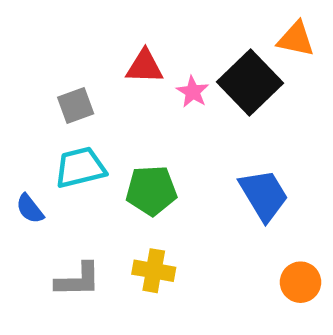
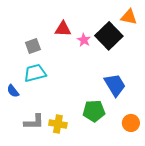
green pentagon: (151, 190) -> (94, 111), moved
yellow cross: (154, 271) -> (58, 124), moved

